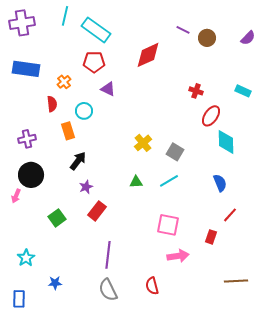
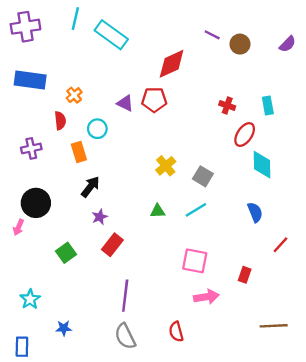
red pentagon: (94, 62) -> (154, 100), moved
cyan rectangle: (243, 91) -> (268, 106), moved, turned 56
purple cross: (27, 139) -> (31, 148), moved
red line: (230, 215) -> (281, 245), moved

